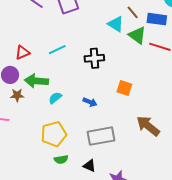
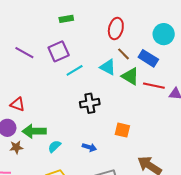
blue rectangle: (157, 19) -> (148, 58), turned 30
cyan line: (57, 50) -> (75, 70), moved
red triangle: (22, 53) -> (18, 104), turned 49

